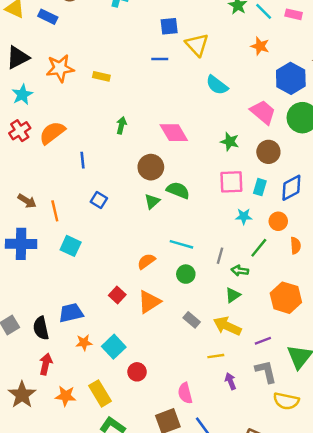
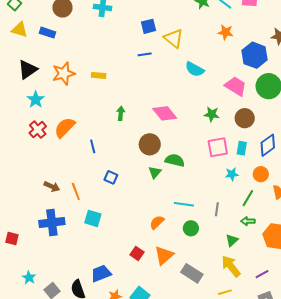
green arrow: (240, 271) -> (248, 221), moved
gray rectangle: (192, 320) -> (192, 273), moved, size x1.5
yellow arrow: (227, 326) -> (231, 266), turned 35

